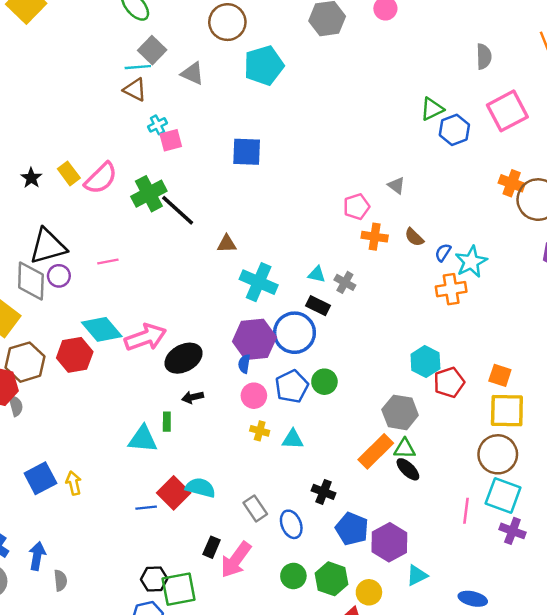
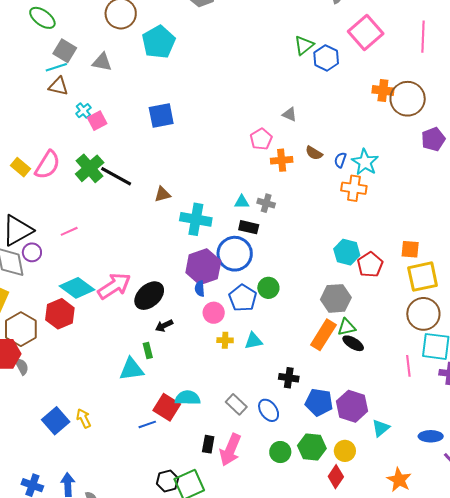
orange cross: (451, 289) -> (354, 188), turned 30

